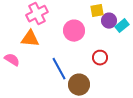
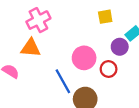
purple circle: (109, 21) -> (120, 47), moved
pink circle: (74, 31) -> (84, 58), moved

